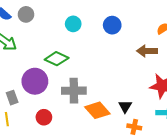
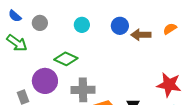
gray circle: (26, 14) -> (40, 23), moved
brown arrow: (147, 51) -> (141, 35), moved

